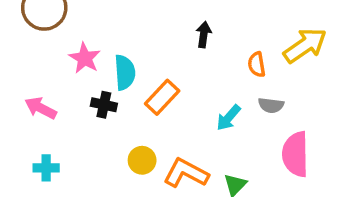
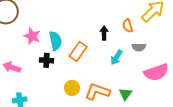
black arrow: (204, 35) -> (104, 33), moved
pink semicircle: (295, 154) -> (156, 72), turned -100

